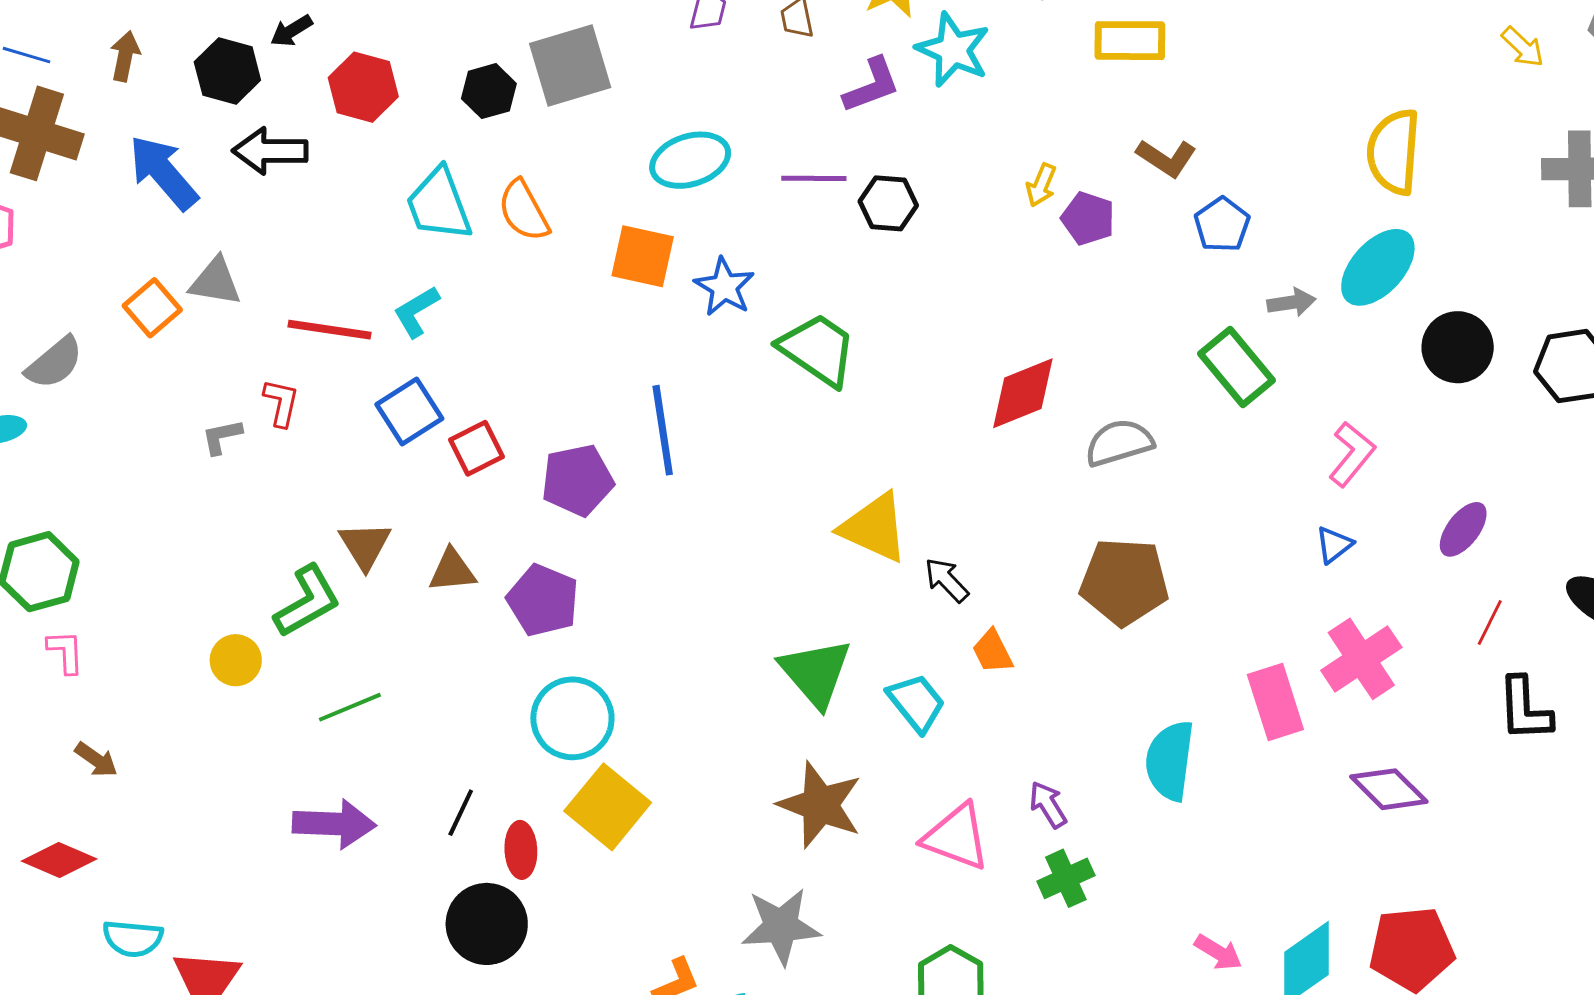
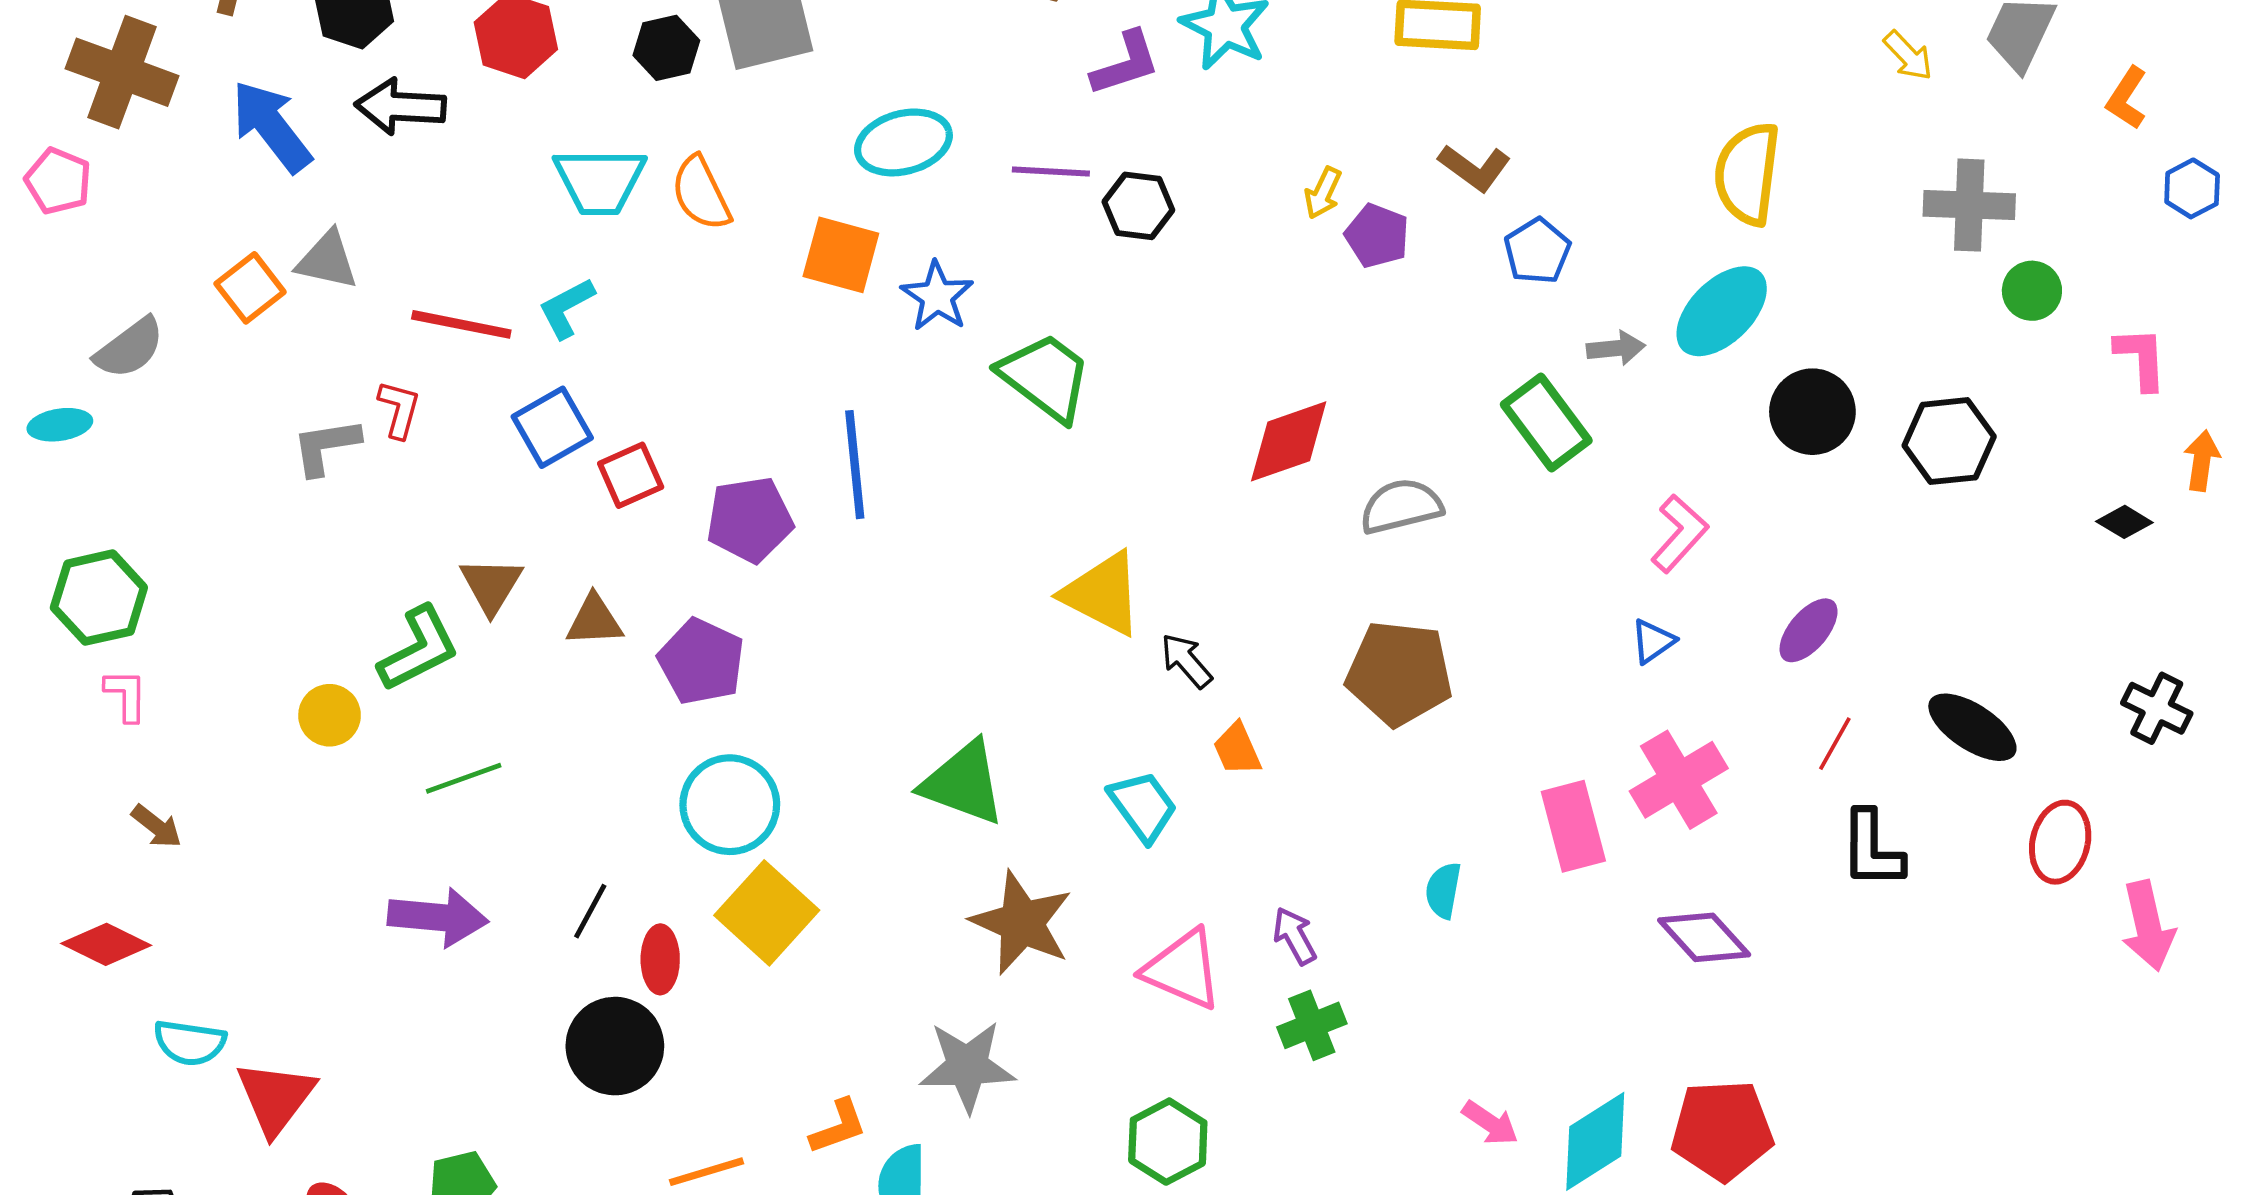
cyan trapezoid: (439, 204) -> (600, 181), turned -72
gray L-shape: (222, 437) -> (326, 446), size x1.4
green triangle: (816, 673) -> (963, 783), moved, turned -32
cyan semicircle: (1170, 761) -> (1443, 890), size x0.6

